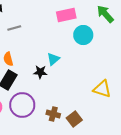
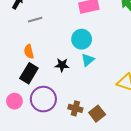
cyan circle: (83, 35) -> (82, 39), moved
cyan triangle: (53, 59) -> (88, 60), moved

